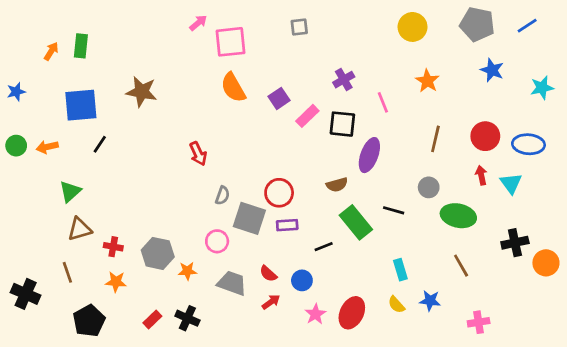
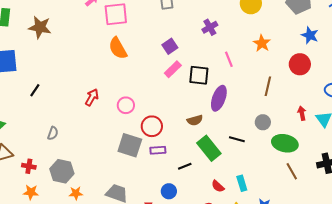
purple cross: (344, 80) -> (210, 27), moved
brown star: (142, 92) -> (40, 27), moved
purple square: (279, 98) -> (170, 46), moved
red circle: (485, 136) -> (300, 64), moved
black line: (100, 144) -> (35, 90), moved
red arrow: (198, 154) -> (92, 97), turned -126
gray semicircle: (222, 195) -> (53, 133), moved
pink circle: (217, 241) -> (126, 105), moved
brown line: (461, 266) -> (292, 171), moved
orange star: (187, 271) -> (76, 193), moved
red semicircle: (268, 274) -> (218, 186), moved

